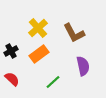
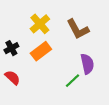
green line: (53, 82) -> (72, 81), moved

